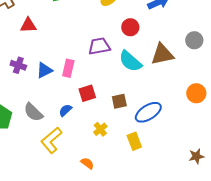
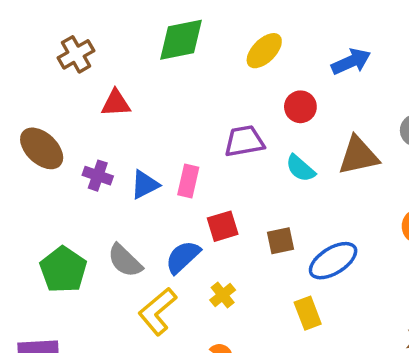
cyan semicircle: (130, 61) -> (300, 168), size x0.7
blue semicircle: (65, 110) -> (183, 257), size x1.5
yellow cross: (100, 129) -> (223, 295), moved

